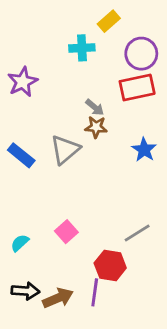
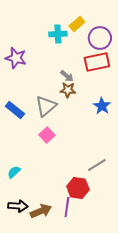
yellow rectangle: (109, 21) -> (77, 24), moved
purple star: (23, 82) -> (16, 58), turned -30
pink square: (66, 232) -> (47, 135), moved

